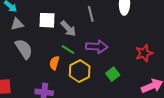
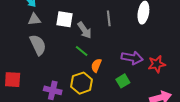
purple arrow: (97, 47) -> (132, 58), moved
orange semicircle: (54, 63) -> (96, 65), moved
yellow hexagon: (80, 71) -> (82, 83), moved

